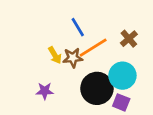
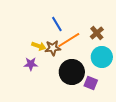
yellow arrow: (55, 55) -> (39, 46), turned -40
cyan circle: (122, 76) -> (102, 57), moved
purple star: (45, 91) -> (31, 64), moved

